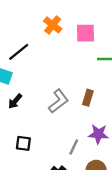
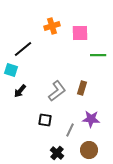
orange cross: (53, 25) -> (52, 26), turned 35
black square: (23, 143) -> (45, 120), moved

